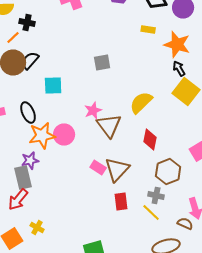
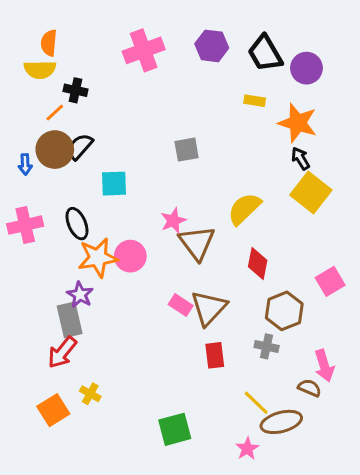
purple star: (30, 160) -> (80, 295), turned -30
yellow line: (151, 212) -> (256, 403), moved

